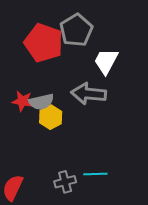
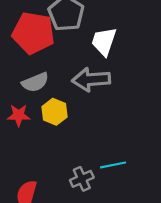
red star: (22, 101) -> (19, 115), moved
gray semicircle: (41, 102) -> (35, 82), moved

